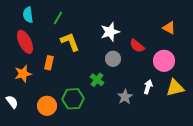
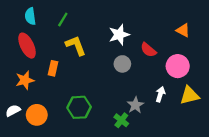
green cross: (97, 80) -> (121, 120), moved
white semicircle: (12, 102) -> (13, 111), turned -80
orange circle: (47, 106) -> (37, 115), moved

